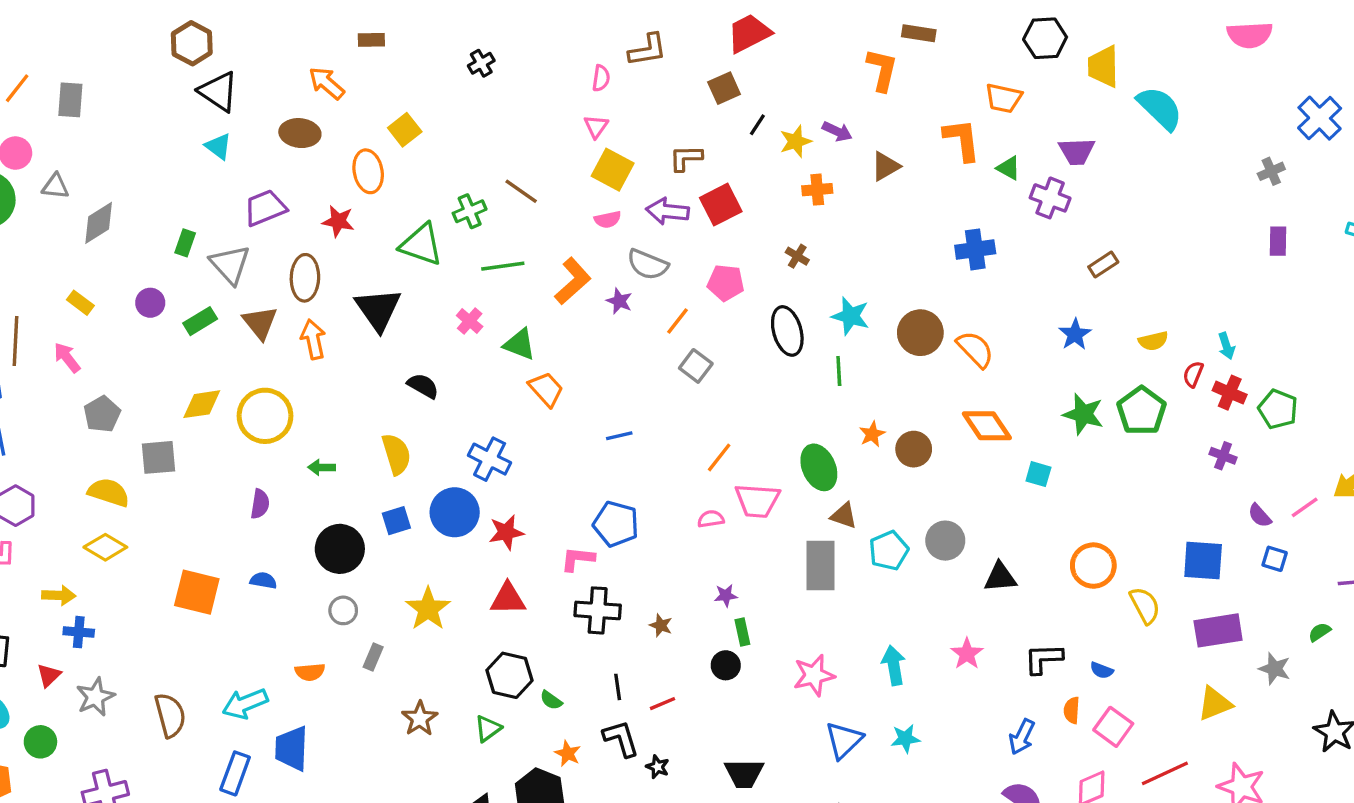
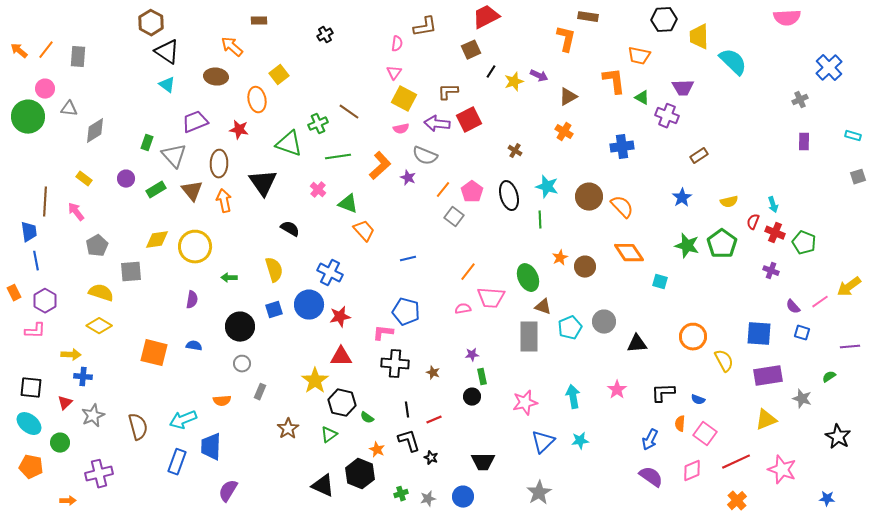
orange cross: (817, 190) -> (564, 132), moved, turned 36
pink pentagon: (726, 283) -> (472, 192), moved, turned 30
yellow star: (428, 609) -> (315, 381), moved

